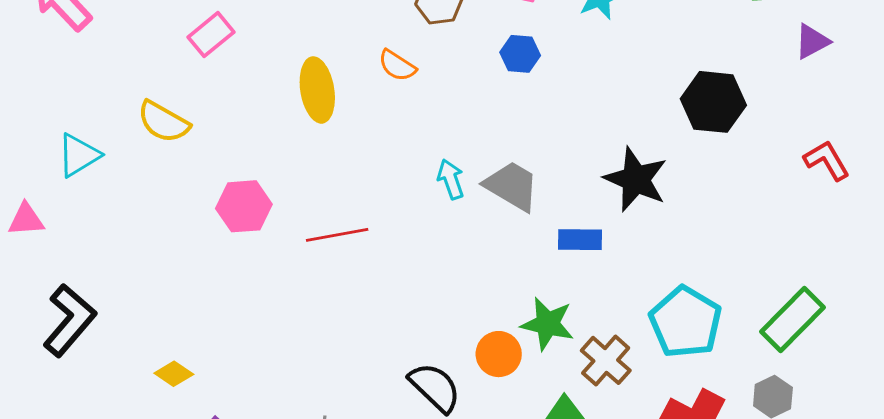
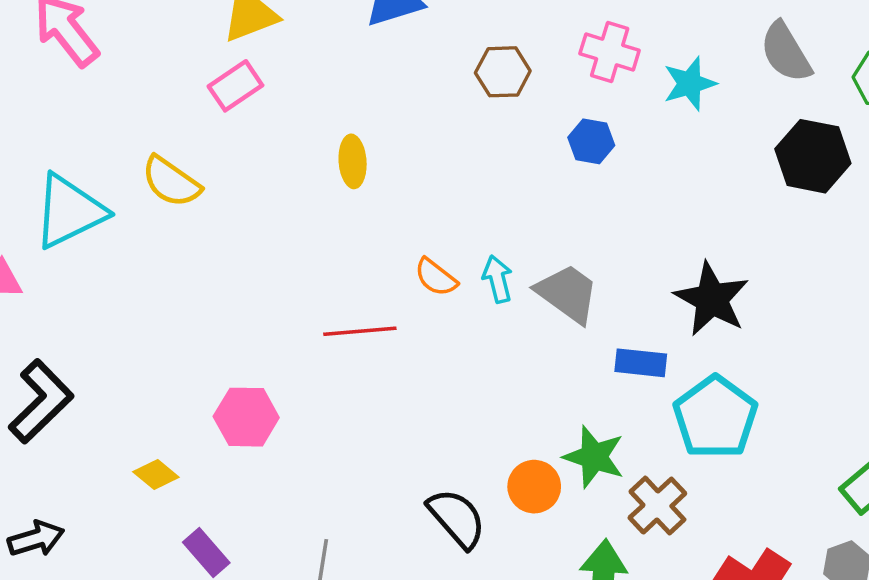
orange semicircle: (397, 66) -> (436, 277), moved
yellow ellipse: (317, 90) -> (353, 161), size x0.7
black hexagon: (713, 102) -> (813, 156), moved
cyan triangle: (79, 155) -> (69, 211), size x1.5
pink hexagon: (244, 206) -> (246, 417), moved
cyan pentagon: (686, 322) -> (715, 417), moved

